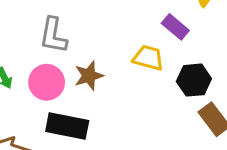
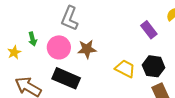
yellow trapezoid: (148, 58) -> (125, 69), moved

